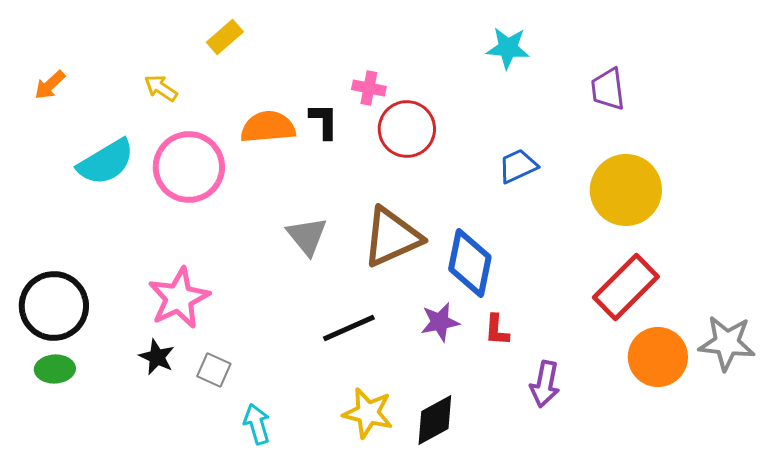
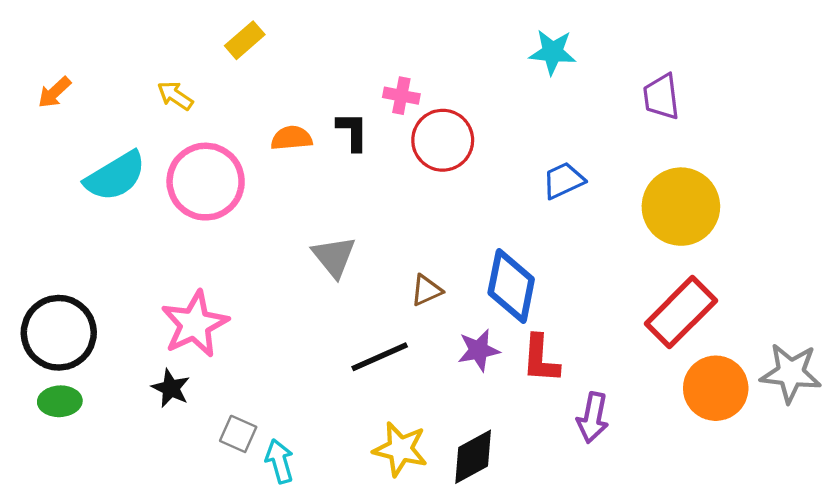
orange semicircle: (268, 127) -> (292, 138), size x0.7
brown triangle: (392, 237) -> (426, 290), moved, size x0.5
red L-shape: (497, 330) -> (541, 359), size x1.4
gray square: (214, 370) -> (238, 434), moved

